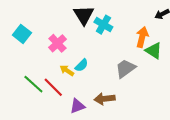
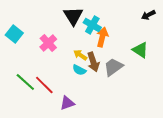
orange arrow: (142, 37) -> (102, 37), moved
cyan semicircle: (82, 65) -> (79, 70), moved, turned 72
yellow arrow: (67, 71) -> (80, 55), moved
brown arrow: (105, 99) -> (93, 62), moved, turned -102

